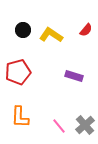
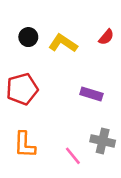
gray cross: (85, 125) -> (103, 141), moved, turned -36

